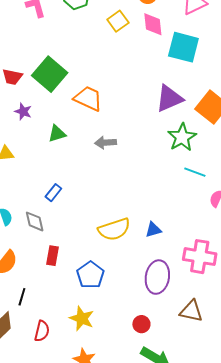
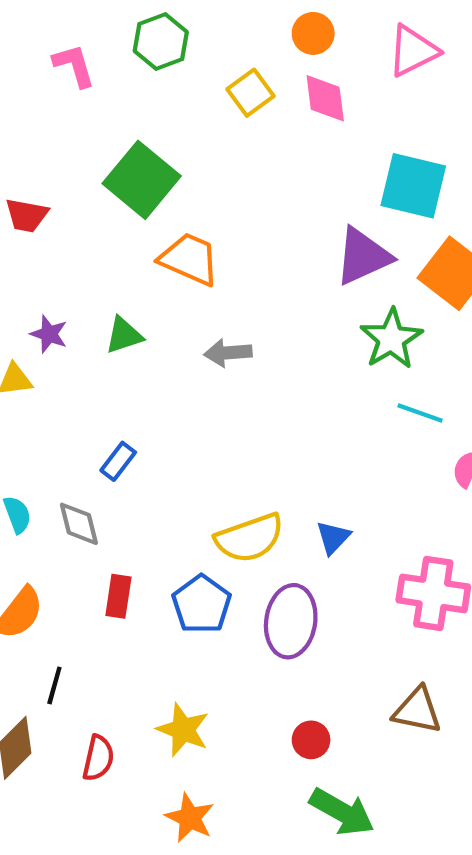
cyan square: (183, 47) -> (413, 186), moved
green square: (50, 74) -> (142, 180), moved
purple star: (23, 112) -> (49, 334), moved
blue triangle: (153, 230) -> (333, 537), turned -30
blue pentagon: (90, 275) -> (202, 604), moved
purple ellipse: (157, 277) -> (291, 621), moved

